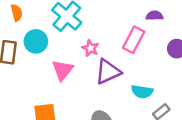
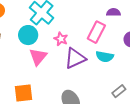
cyan circle: (36, 41) -> (28, 35), moved
cyan semicircle: (142, 92) -> (105, 57), moved

